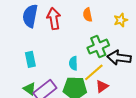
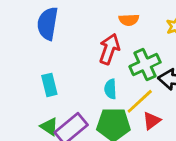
orange semicircle: (88, 15) -> (129, 20), turned -80
red arrow: (54, 19) -> (109, 49), moved, turned 30

